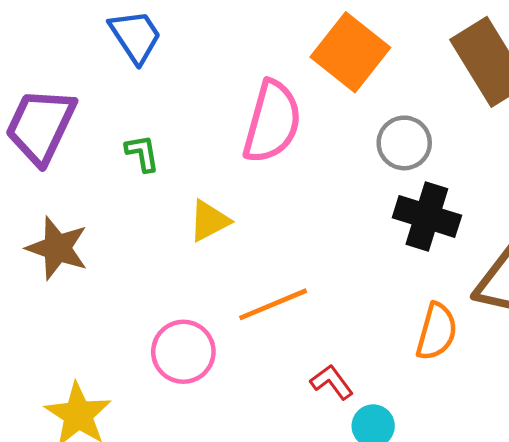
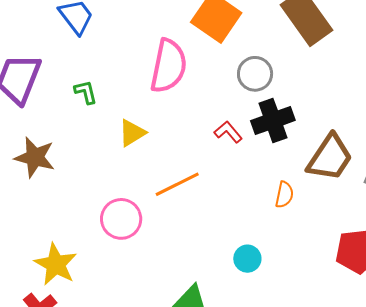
black cross: (427, 216) -> (273, 121), turned -33
orange semicircle: (437, 332) -> (284, 195), size x0.7
red L-shape: (332, 382) -> (228, 132), moved

